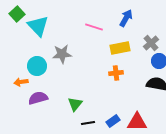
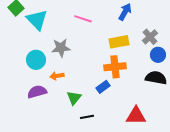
pink line: (94, 27) -> (83, 19), moved
orange cross: (116, 73) -> (115, 67), size x1.5
orange arrow: (21, 82) -> (57, 76), moved
blue rectangle: (113, 121) -> (103, 87), moved

